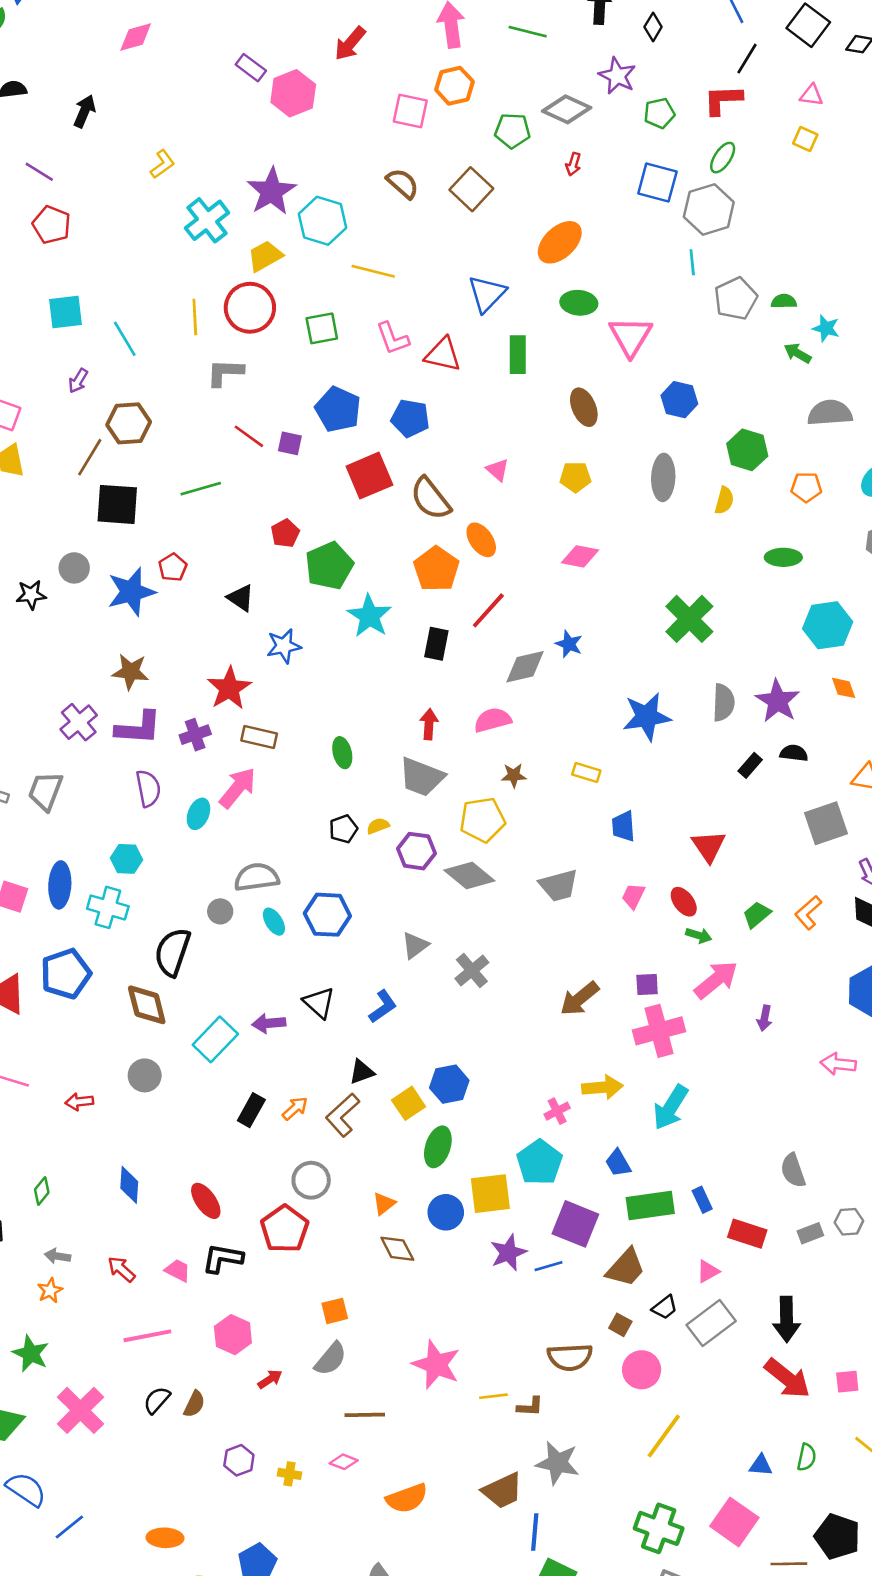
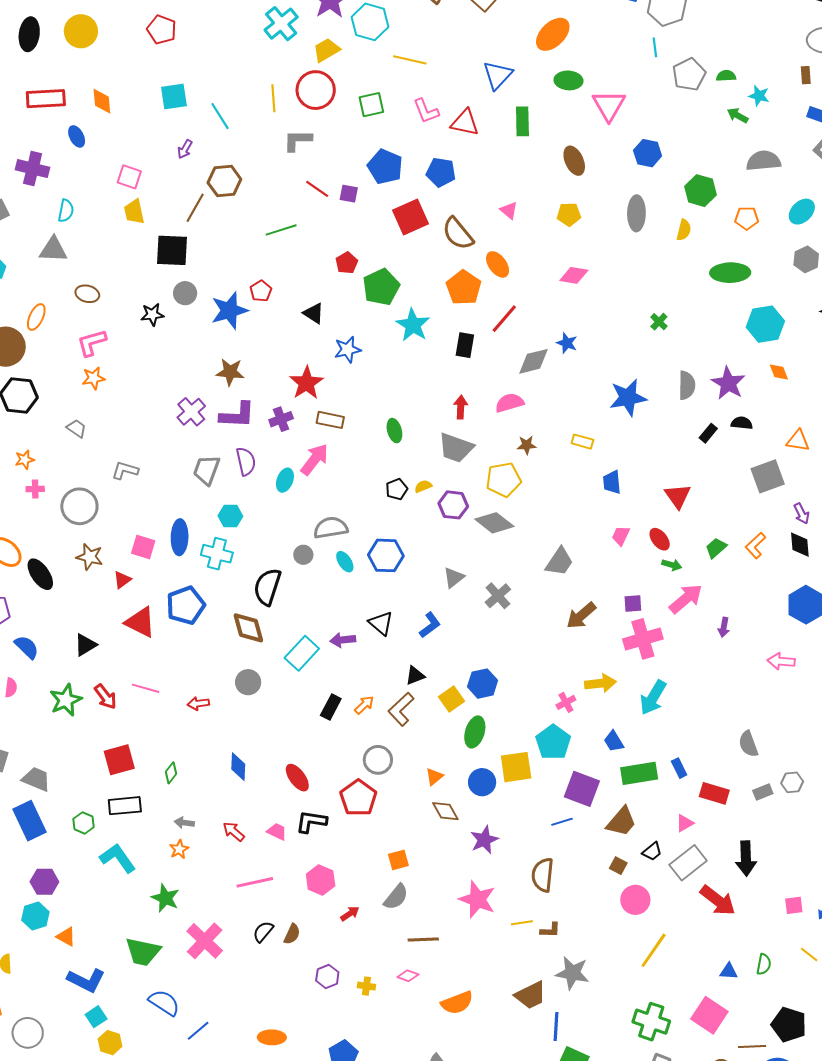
black square: (117, 504) -> (172, 250), moved
green ellipse: (783, 557) -> (730, 273), size x1.4
green cross: (689, 619) -> (659, 322), size x0.5
gray trapezoid: (45, 791) -> (207, 470), moved
gray trapezoid: (559, 885) -> (559, 562), moved, turned -40
purple star: (508, 1253) -> (484, 840), moved
brown semicircle: (570, 1357) -> (543, 875), moved, turned 100
red arrow: (787, 1378) -> (718, 900), moved

